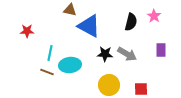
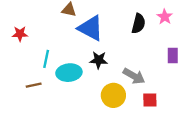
black star: (105, 54) -> (99, 60), moved
gray arrow: (127, 54) -> (134, 76), moved
brown line: (47, 72) -> (34, 85), moved, turned -32

